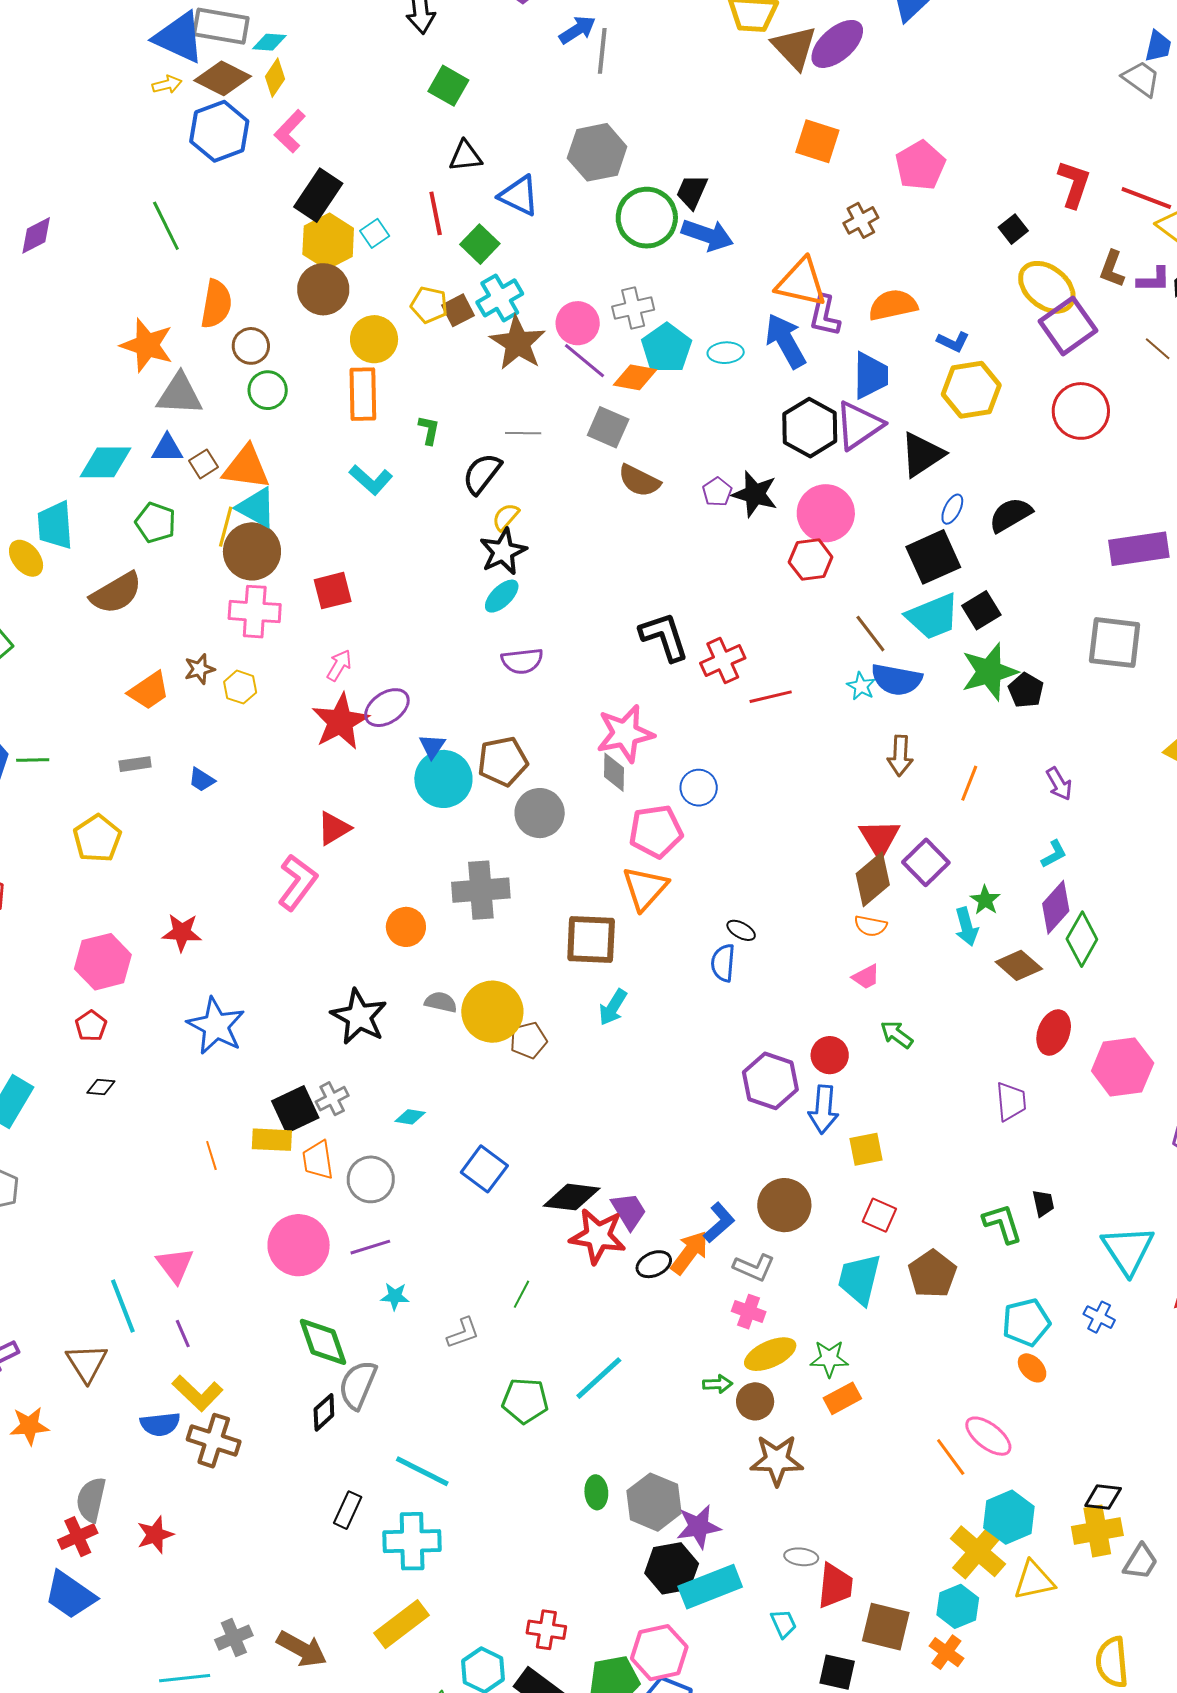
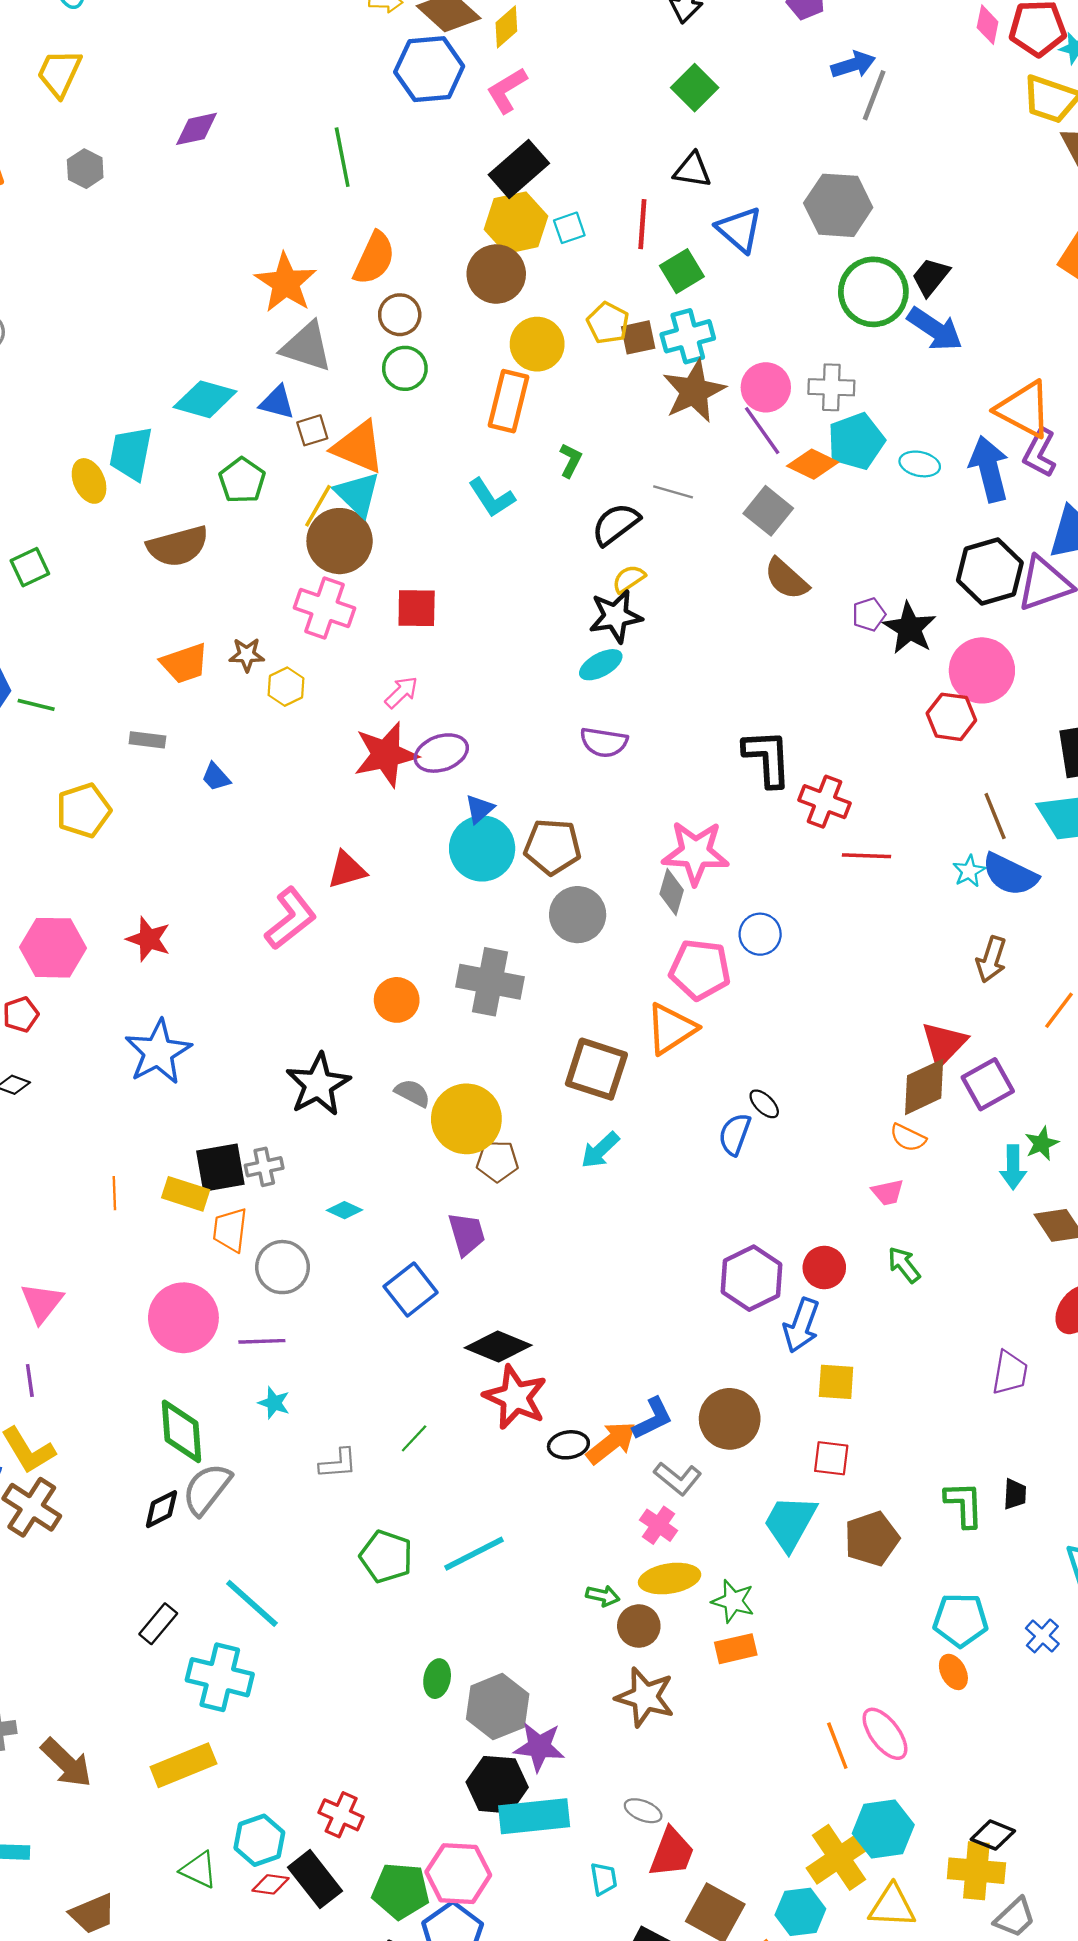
red cross: (723, 661) -> (825, 802), turned 30
purple trapezoid: (629, 1211) -> (467, 1234), moved
red square: (879, 1215) -> (831, 1458), turned -32

